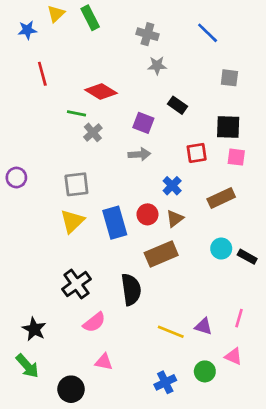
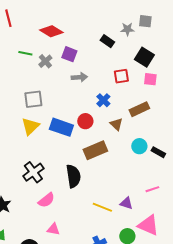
gray star: (157, 66) -> (127, 29), moved
green line: (76, 113) -> (25, 53), moved
purple square: (143, 123) -> (69, 54), moved
black square: (228, 127) -> (144, 57), turned 30
brown triangle: (175, 218) -> (116, 124), moved, turned -40
blue rectangle: (115, 223) -> (61, 127), turned -55
pink line: (239, 318) -> (152, 189), moved, turned 56
pink triangle: (234, 356) -> (148, 225), size x1.6

